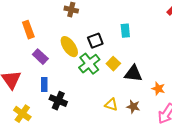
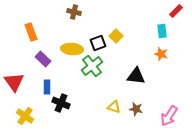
cyan rectangle: (125, 31) -> (162, 31), moved
yellow ellipse: (69, 47) -> (72, 49), turned -50
yellow square: (113, 64) -> (116, 36), moved
orange star: (158, 89) -> (161, 54), moved

